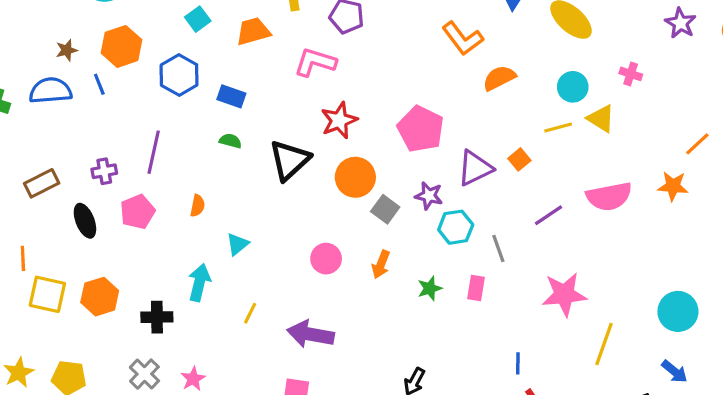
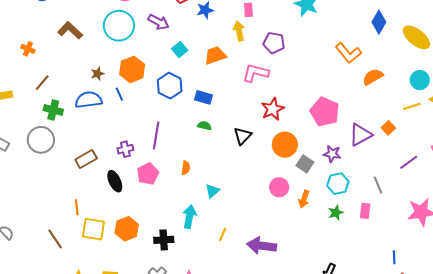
black triangle: (290, 160) -> (243, 136), size x0.7
cyan hexagon: (456, 227) -> (338, 184), moved
pink circle: (326, 259) -> (279, 187), moved

